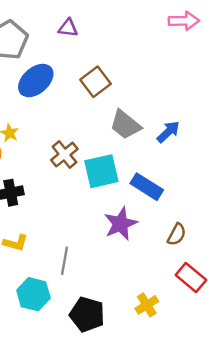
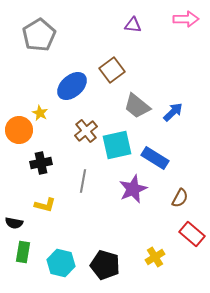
purple triangle: (68, 28) -> (133, 25), moved
blue ellipse: (36, 81) -> (72, 86), moved
gray line: (64, 261) -> (83, 181), moved
cyan hexagon: (33, 294) -> (61, 263), moved

